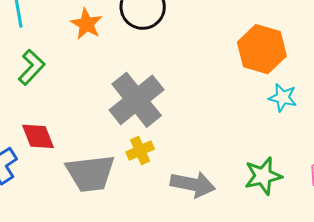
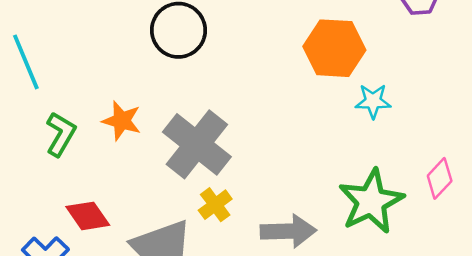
orange star: (86, 24) -> (122, 121), moved
green star: (263, 176) -> (371, 201), size x1.4

